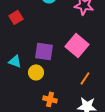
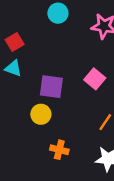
pink square: (77, 45) -> (95, 79), size x0.7
cyan triangle: (15, 61) -> (13, 68), moved

